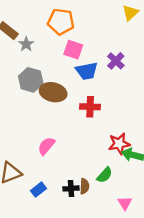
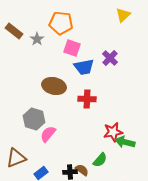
gray star: (26, 44) -> (37, 39), moved
gray hexagon: (31, 80) -> (34, 119), moved
brown semicircle: (84, 186) -> (82, 170), turned -56

